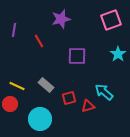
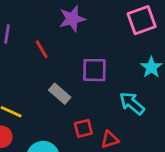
gray rectangle: (46, 85) -> (60, 94), moved
cyan arrow: (104, 92) -> (132, 103), moved

